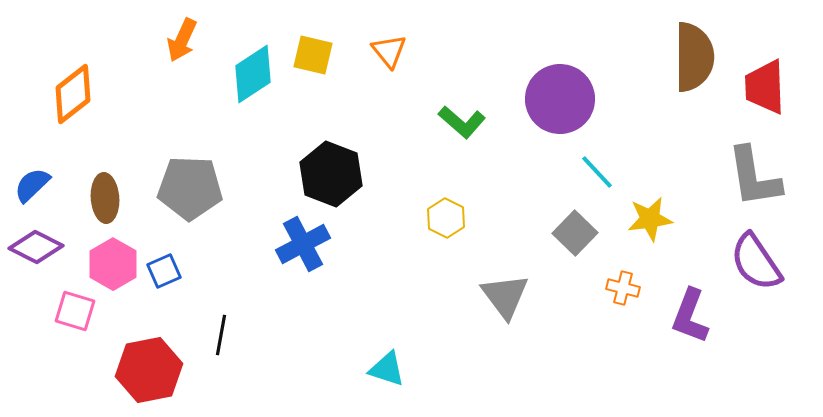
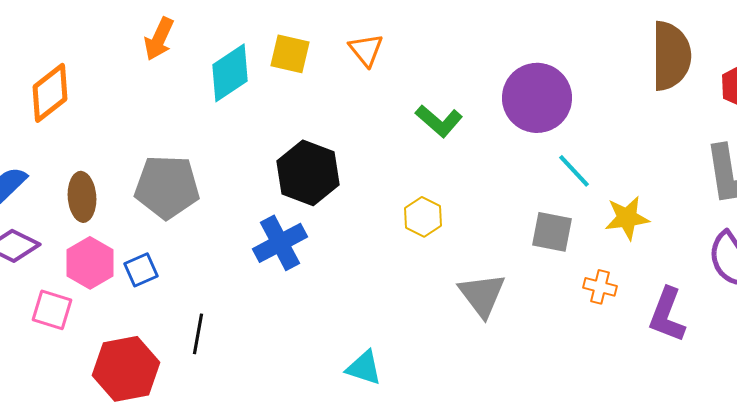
gray square: (575, 233) -> (552, 232), turned -33

